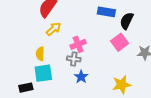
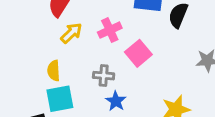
pink square: (120, 42) -> (138, 53), moved
pink cross: (78, 44) -> (110, 30), moved

